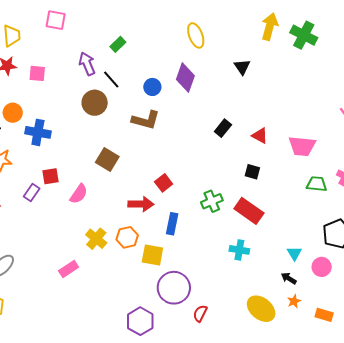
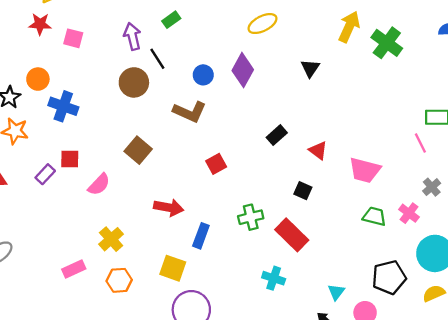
yellow ellipse: (196, 35) -> (263, 24), turned 75
red square: (164, 183) -> (216, 164), moved
orange hexagon: (127, 237) -> (119, 280), moved

